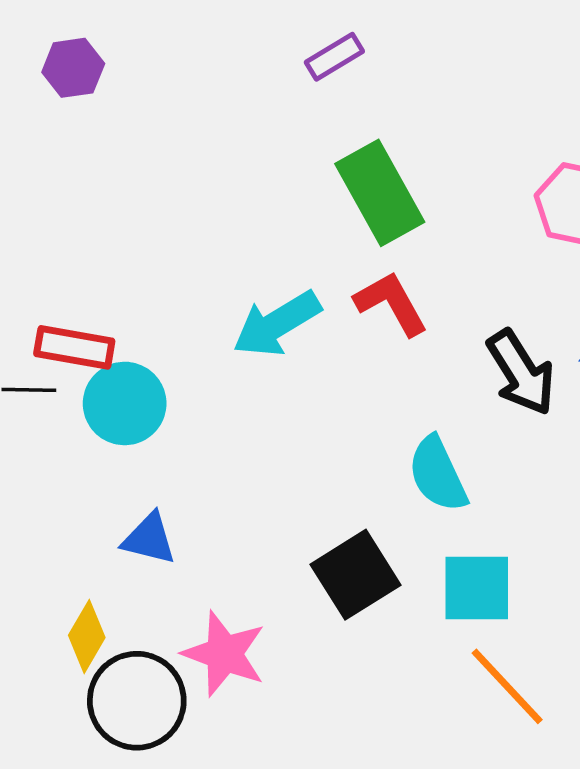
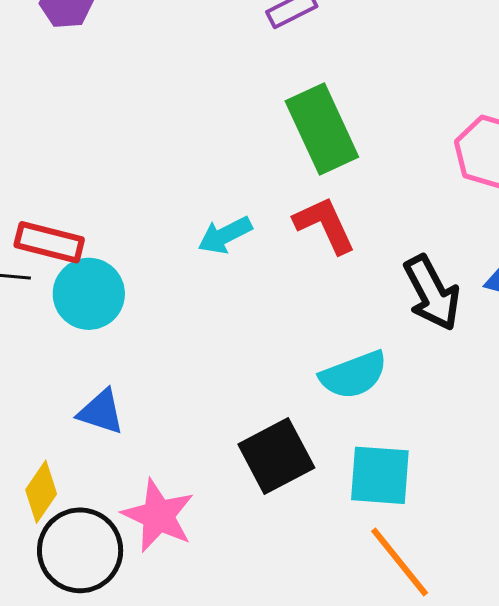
cyan arrow: (277, 324) -> (225, 235), size x0.7
cyan semicircle: (438, 474) -> (354, 375), turned -90

